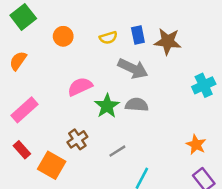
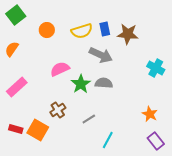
yellow semicircle: (108, 38) -> (82, 31), size x1.5
cyan cross: (204, 85) -> (156, 68), turned -36
red rectangle: (22, 150) -> (16, 129), moved, turned -32

